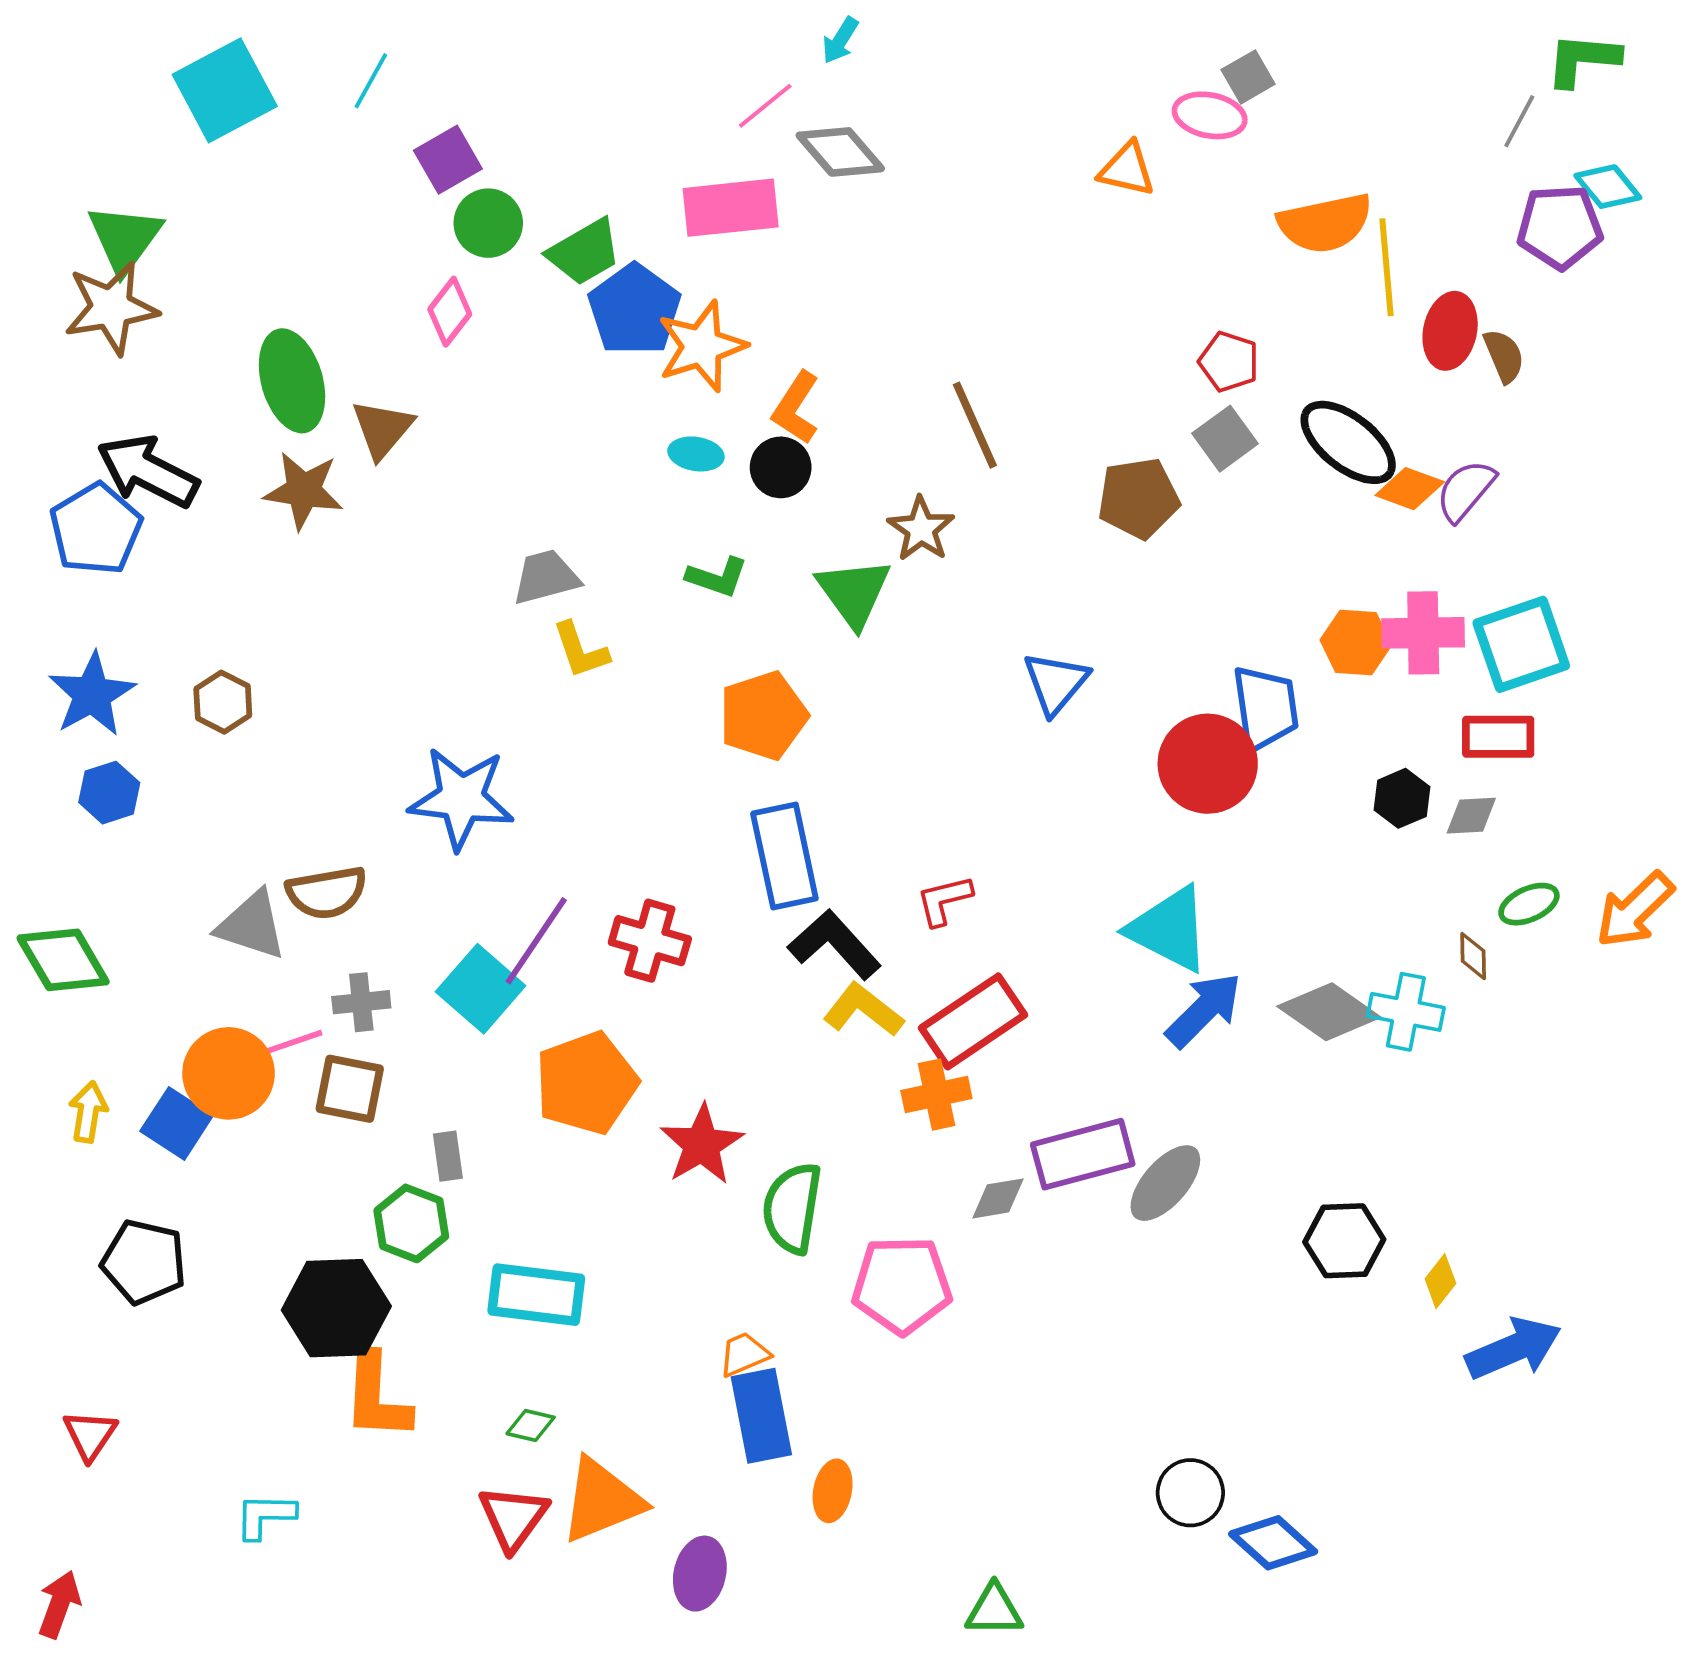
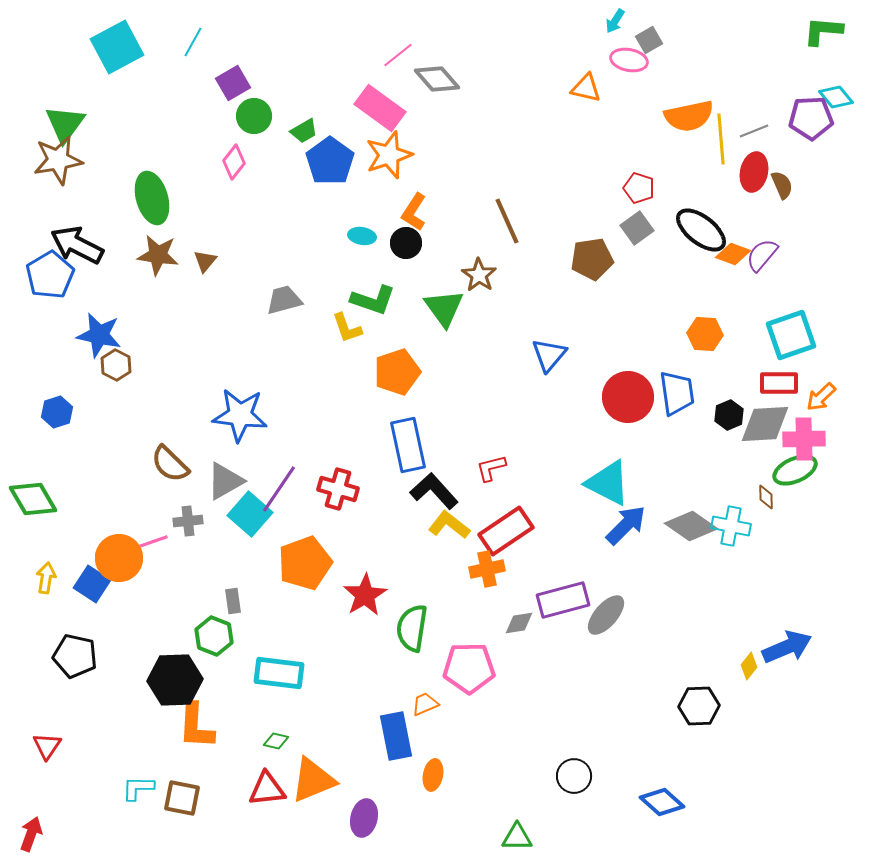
cyan arrow: (840, 40) -> (615, 21), moved
gray line: (1519, 121) -> (754, 131), moved, turned 40
pink rectangle: (731, 208) -> (380, 108), turned 42
green trapezoid: (584, 252) -> (304, 131), size x0.7
orange star: (702, 346) -> (389, 155), moved
brown triangle: (382, 429) -> (205, 261), moved, size x0.7
green L-shape: (717, 577) -> (373, 300), size x1.4
pink cross: (1423, 633) -> (804, 439), moved
yellow L-shape: (581, 650) -> (347, 328), moved
blue star: (92, 694) -> (99, 335), moved, turned -30
blue trapezoid: (1265, 708) -> (677, 393), moved
gray diamond: (1471, 816) -> (765, 424), size x1.8
brown semicircle: (327, 893) -> (170, 464), turned 54
green ellipse: (1529, 904) -> (795, 470), size x1.4
orange arrow: (1635, 910) -> (821, 397), moved, size x0.7
gray triangle: (252, 925) -> (225, 481), moved, turned -48
brown square: (350, 1089) -> (182, 798), moved
black hexagon: (1344, 1241) -> (699, 706), moved
blue arrow: (1514, 1348) -> (787, 647), moved
orange trapezoid: (744, 1354) -> (425, 704), moved
black circle: (1190, 1493) -> (574, 776), moved
red triangle: (513, 1518) -> (267, 789), turned 48

